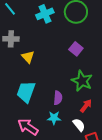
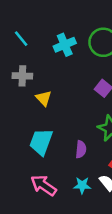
cyan star: (54, 118) -> (82, 185), moved

